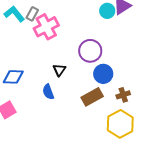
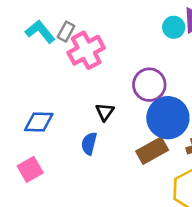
blue circle: (103, 74) -> (168, 118), size x1.5
blue semicircle: (48, 92) -> (89, 144), turned 35

